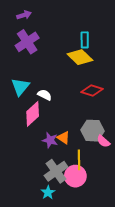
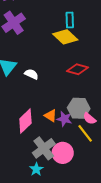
pink diamond: (33, 114) -> (25, 121), moved
purple star: (50, 140) -> (64, 119), moved
yellow line: (79, 160) -> (85, 133), moved, turned -36

